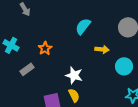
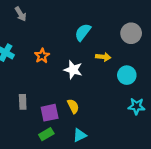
gray rectangle: (27, 69) -> (23, 102), moved, turned -56
white star: (74, 75) -> (73, 70), moved

